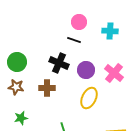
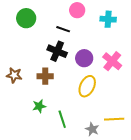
black line: (74, 40) -> (63, 29), moved
green circle: (17, 62) -> (26, 18), moved
green star: (21, 118) -> (39, 106), moved

